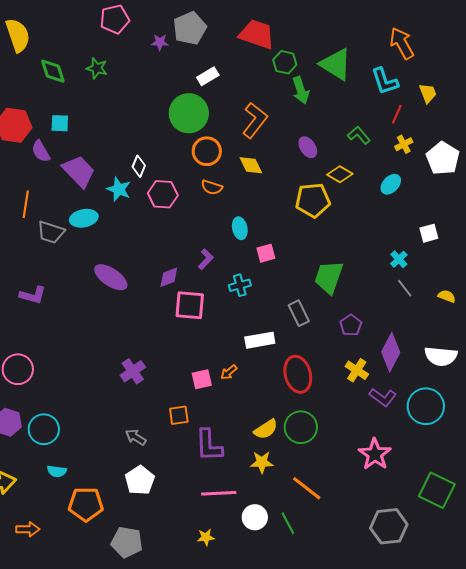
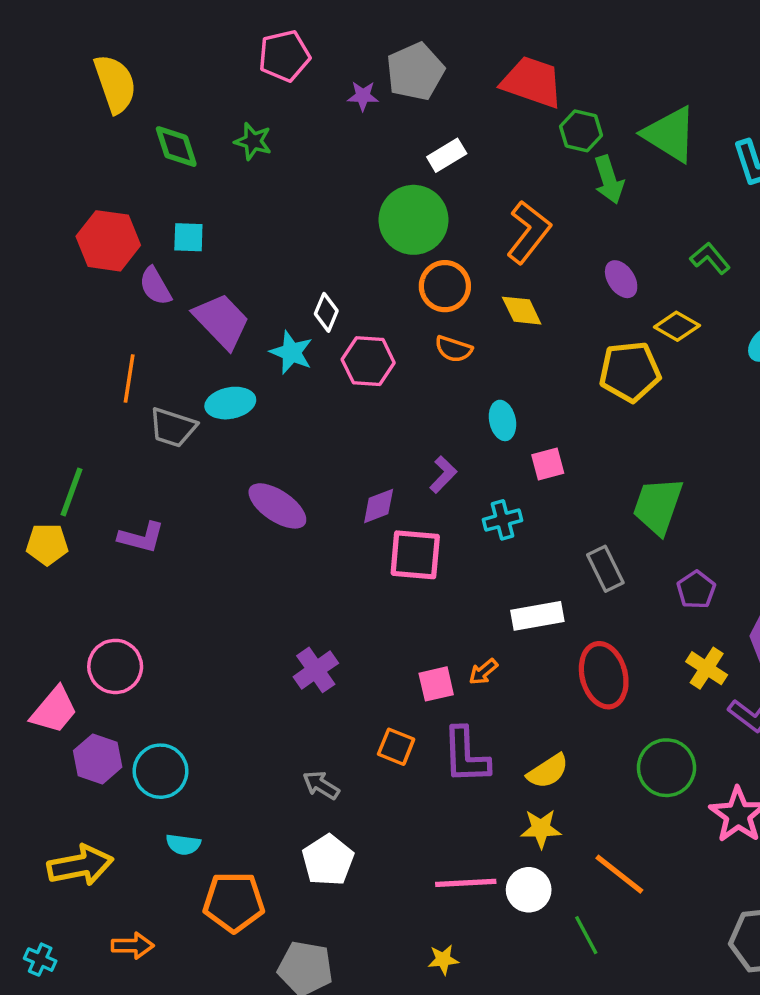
orange square: (179, 415) -> (396, 747), turned 30
green circle: (301, 427) -> (666, 768), moved
purple L-shape: (209, 445) -> (466, 755), moved
white circle: (255, 517) -> (529, 890), moved

